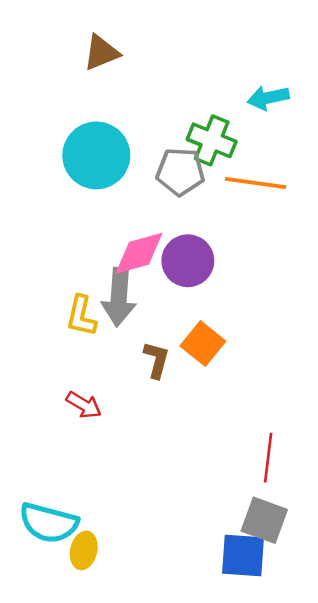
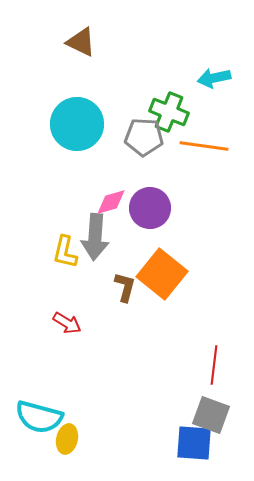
brown triangle: (101, 53) -> (81, 42), turned 48
pink diamond: (139, 253) -> (111, 202), size x0.7
orange square: (203, 344) -> (162, 274), size x1.4

